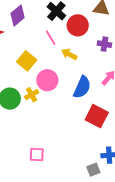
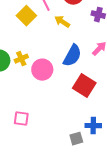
yellow square: (27, 61) -> (26, 16), moved
pink circle: (47, 80) -> (42, 70), moved

